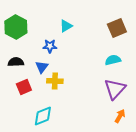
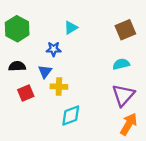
cyan diamond: (43, 116) -> (71, 116), moved
orange arrow: (120, 116) -> (129, 124), size x1.5

